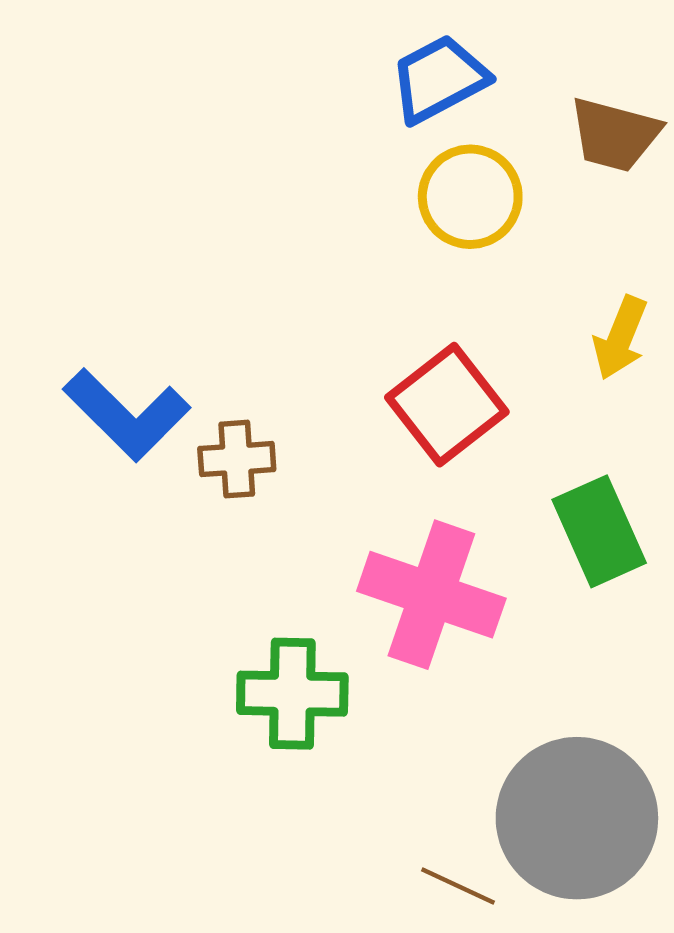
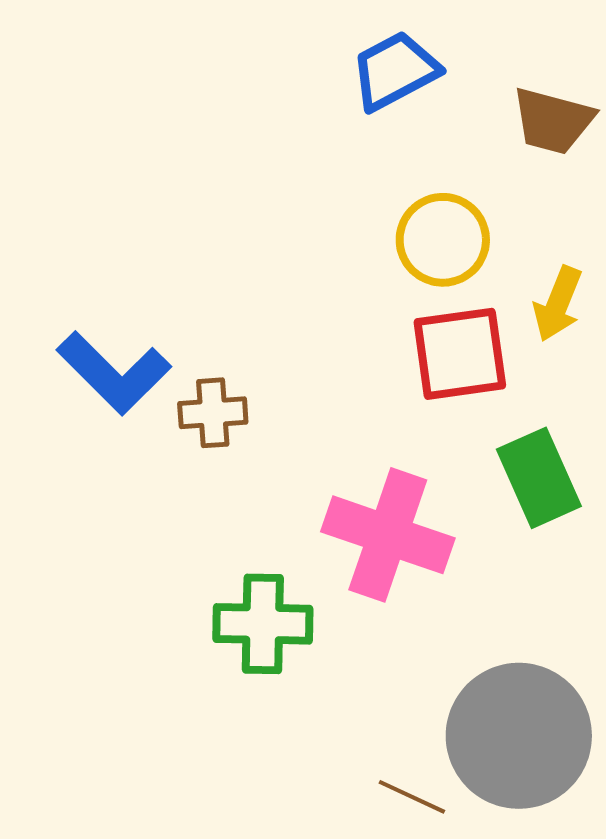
yellow circle: (470, 197) -> (443, 240), moved
red square: (447, 405) -> (460, 354), moved, turned 30

